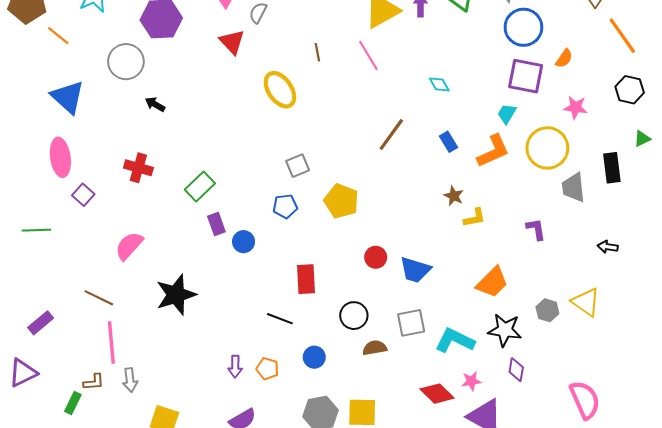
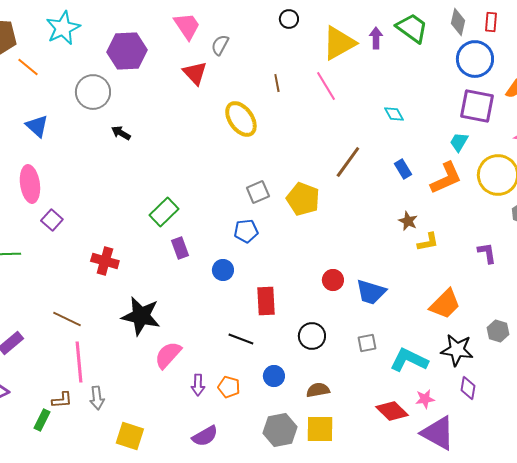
blue triangle: (68, 97) -> (37, 126), size x0.7
red cross: (138, 168) -> (105, 261), moved
yellow pentagon: (341, 201) -> (303, 199), moved
blue circle: (244, 242) -> (223, 270), moved
pink semicircle: (129, 246) -> (168, 355), moved
black star: (176, 295) -> (141, 316), turned 30
gray square: (411, 323) -> (367, 343), size x0.7
brown semicircle: (375, 348) -> (318, 390), moved

